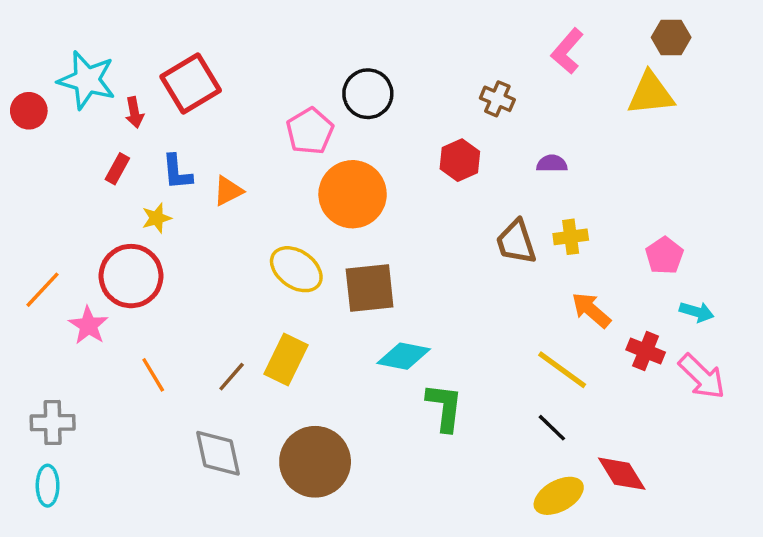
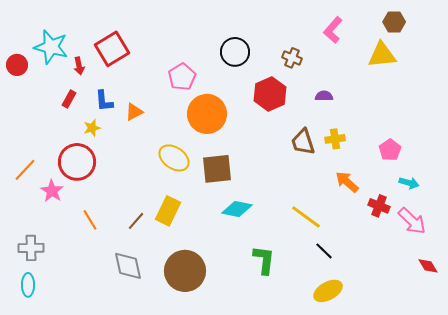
black circle: (368, 94) -> (235, 52), moved
red hexagon: (460, 160) -> (270, 94), size x1.4
yellow line: (562, 370) -> (306, 217), moved
green L-shape: (445, 407) -> (264, 260), moved
red diamond: (622, 474) -> (428, 266), moved, size x0.7

